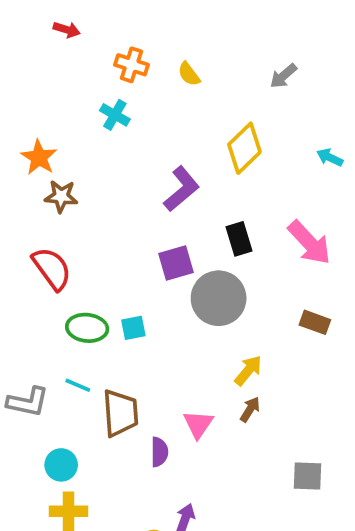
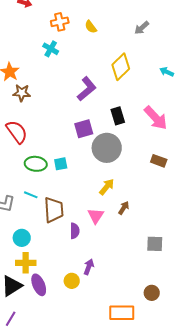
orange cross: (132, 65) -> (60, 22), turned -30
yellow arrow: (248, 370) -> (107, 187), moved

